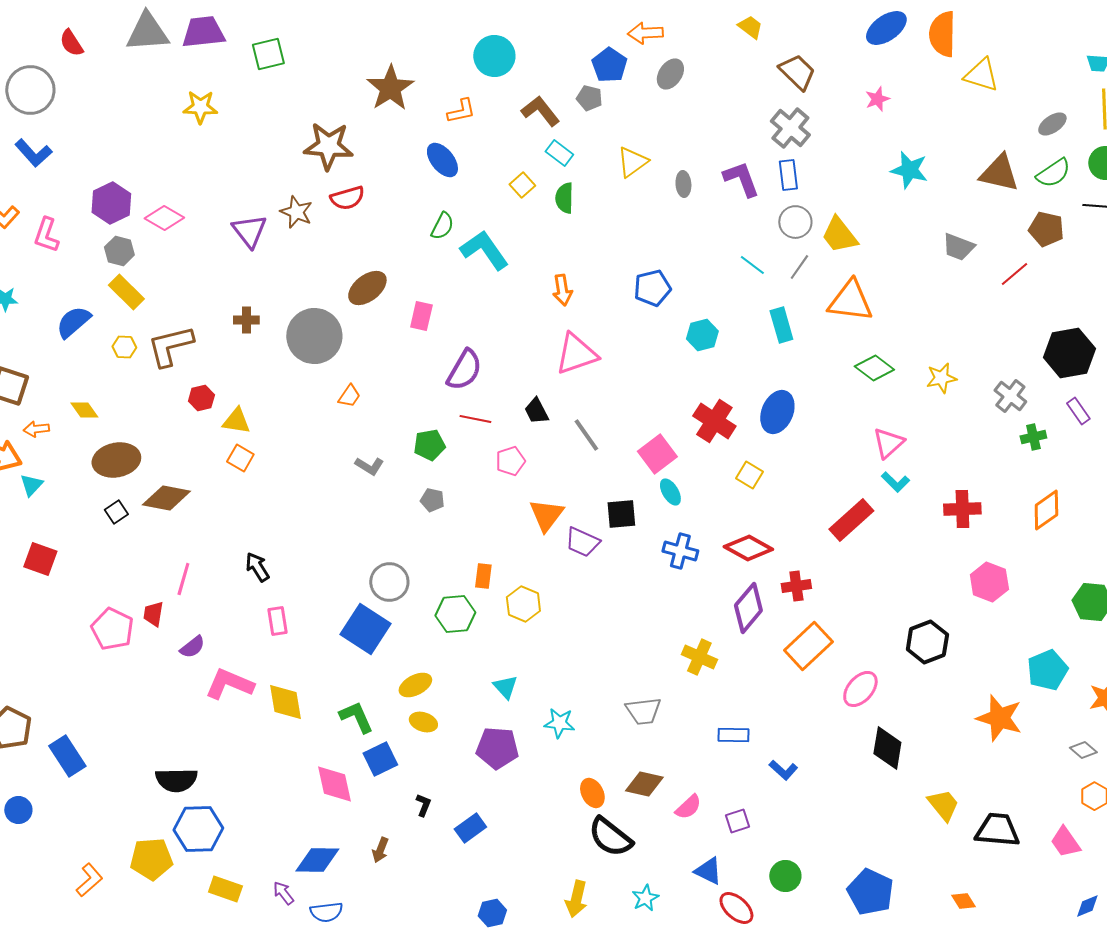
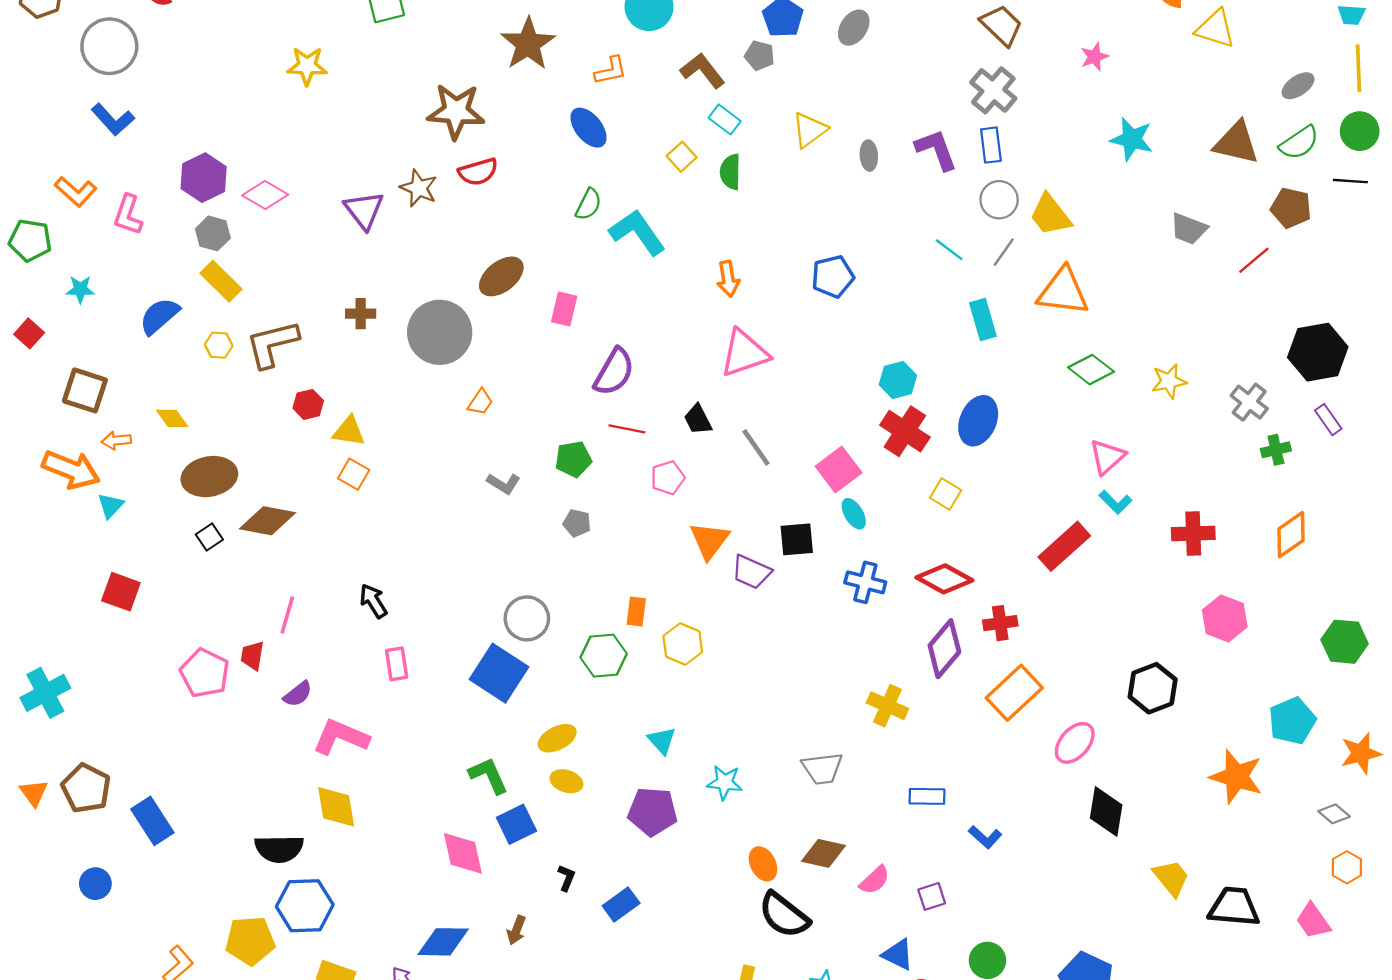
cyan hexagon: (702, 335) -> (898, 380), moved
yellow diamond: (285, 702) -> (336, 807), moved

